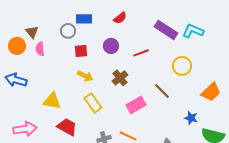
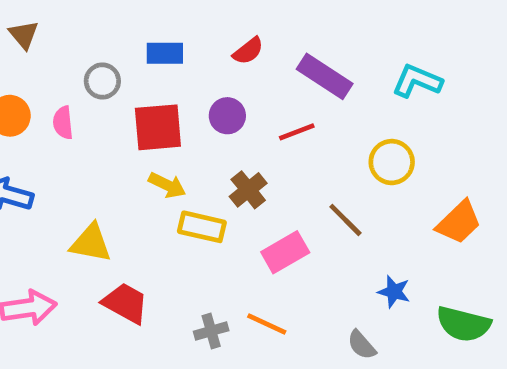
purple rectangle: (166, 30) -> (325, 76), moved
gray circle: (68, 31) -> (102, 81), moved
brown triangle: (32, 32) -> (24, 35), moved
red square: (81, 51) -> (158, 127), size x1.6
yellow rectangle: (93, 103) -> (202, 227), moved, turned -42
blue star: (191, 118) -> (394, 292), moved

